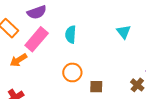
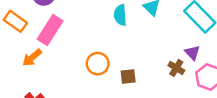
cyan semicircle: (71, 34) -> (120, 15), moved

